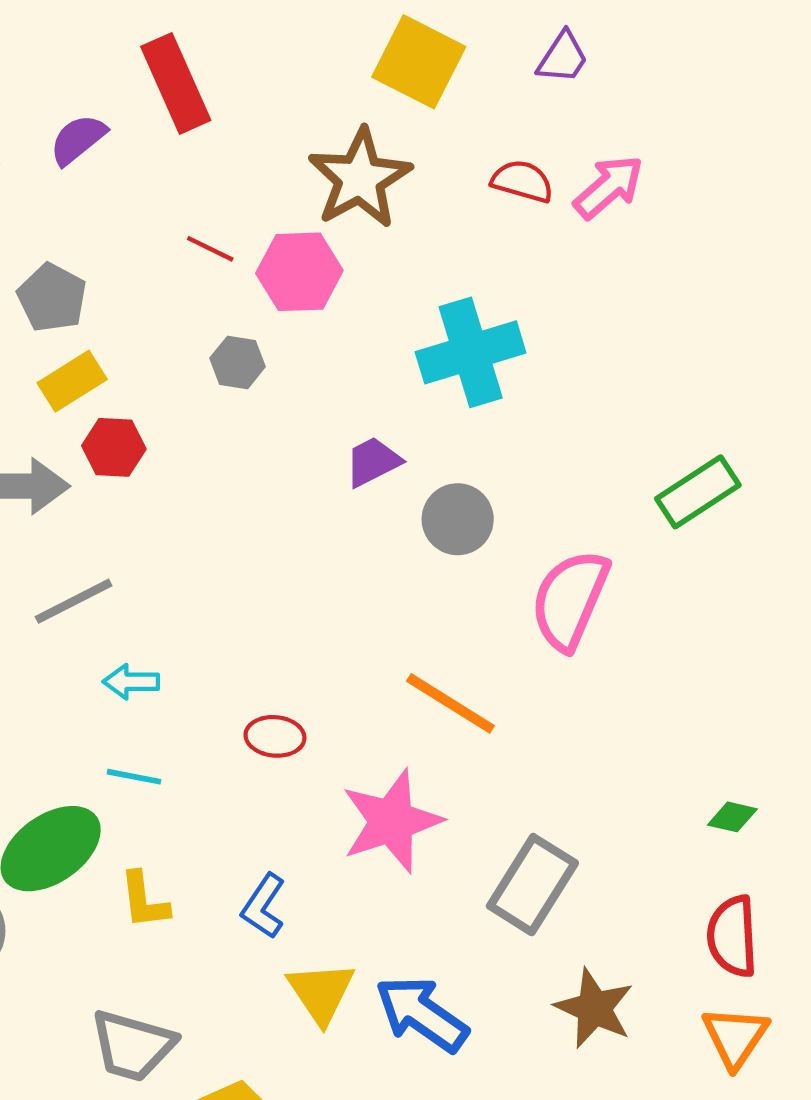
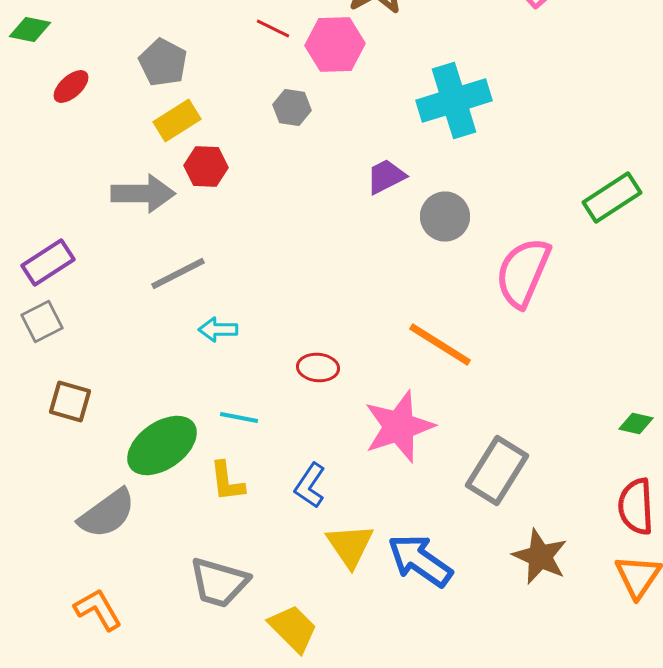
cyan line: (134, 777) -> (239, 418), moved

